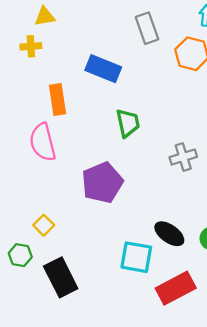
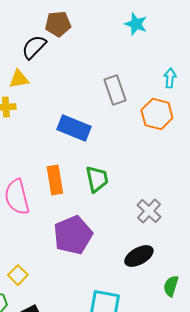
orange rectangle: (58, 100) -> (55, 180), moved
gray cross: (183, 157) -> (149, 211), turned -30
black ellipse: (169, 234) -> (139, 256), moved, turned -64

